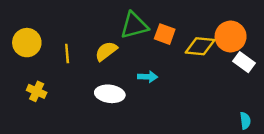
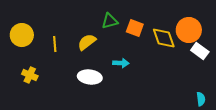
green triangle: (134, 26) -> (110, 21), size x0.7
yellow diamond: (200, 46) -> (164, 38), turned 65

